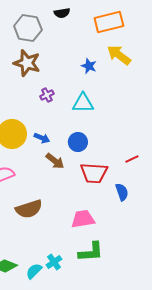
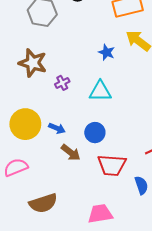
brown star: (27, 63) -> (33, 63), moved

